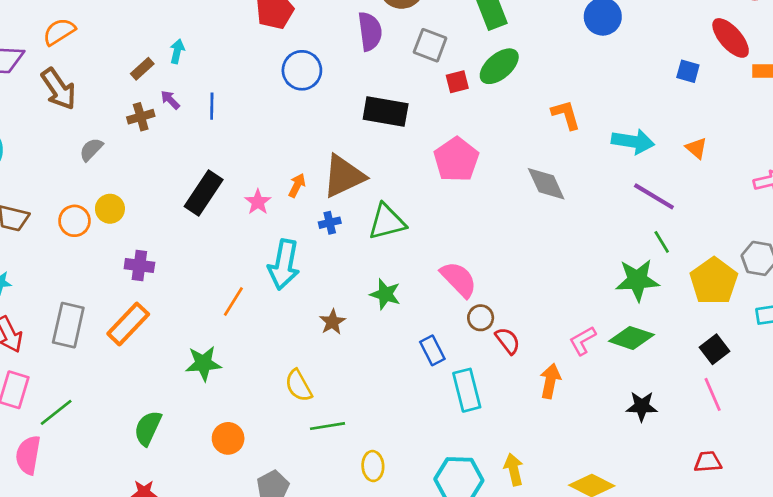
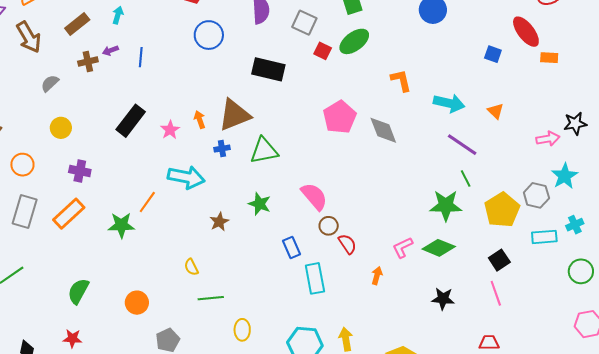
brown rectangle: (142, 69) -> (77, 24), moved, size x1.4
red square: (457, 82) -> (323, 51), turned 36
purple arrow: (170, 100) -> (110, 50), turned -70
pink pentagon: (456, 160) -> (340, 117), moved
orange arrow: (297, 185) -> (200, 120), turned -48
orange circle: (74, 221) -> (22, 165), moved
cyan arrow: (284, 265) -> (186, 177), turned -93
green star: (203, 363) -> (121, 225), moved
orange arrow: (550, 381) -> (377, 276), size x0.7
yellow semicircle: (299, 386) -> (191, 267), size x0.7

